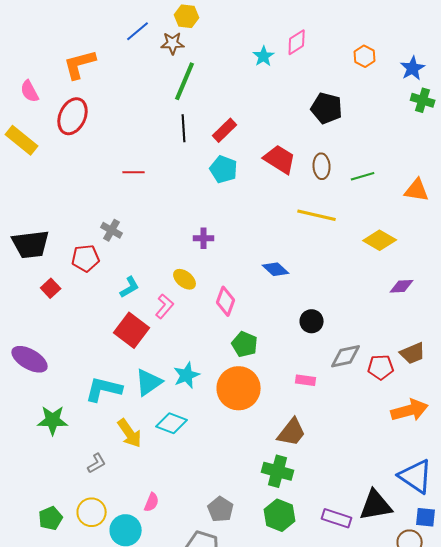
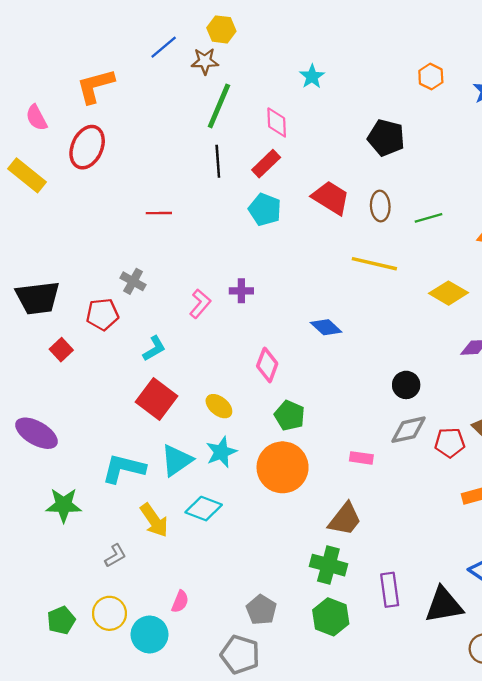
pink diamond: (297, 42) -> (277, 122), moved, turned -60
yellow ellipse: (185, 279) -> (219, 406), moved
pink L-shape: (165, 306) -> (200, 304), moved
black circle: (312, 321) -> (406, 385), moved
purple rectangle: (337, 518) -> (390, 590), moved, turned 64

